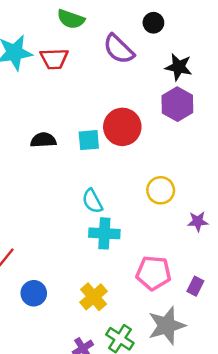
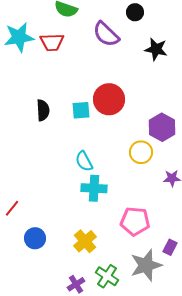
purple hexagon: (177, 104) -> (162, 127), moved
black semicircle: (43, 140) -> (43, 110), turned 90
purple rectangle: (195, 286) -> (170, 247), moved

